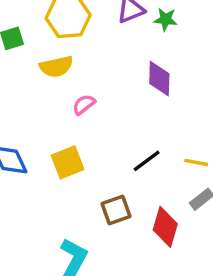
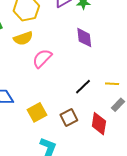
pink semicircle: (84, 105) -> (42, 58), size x1.5
yellow square: (68, 162) -> (37, 112), moved

